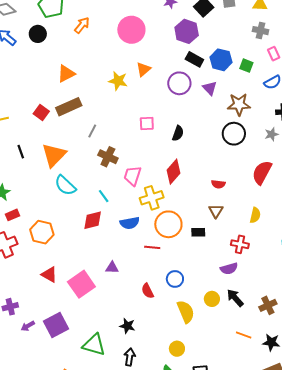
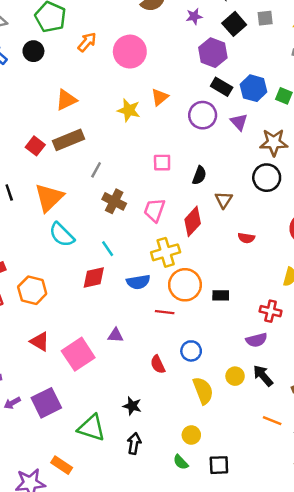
pink circle: (131, 30) -> (130, 52), moved
pink trapezoid: (133, 176) -> (154, 210), moved
brown triangle: (216, 211) -> (224, 200), moved

